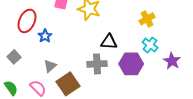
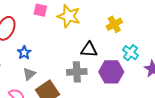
yellow cross: (147, 19) -> (114, 24), moved
blue star: (45, 36) -> (24, 53), moved

